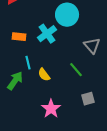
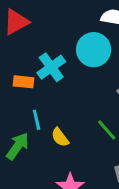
cyan cross: (47, 34) -> (51, 67), moved

